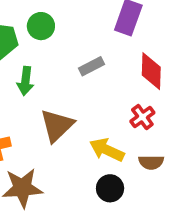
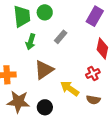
gray rectangle: (92, 66) -> (61, 37), moved, turned -32
black circle: (110, 188) -> (45, 107), moved

